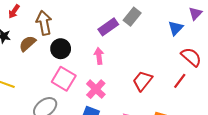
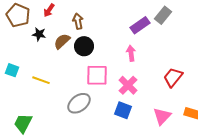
brown arrow: (44, 23) -> (78, 21), size x0.7
black circle: (61, 49) -> (84, 46), moved
pink square: (64, 79) -> (97, 75), turned -30

